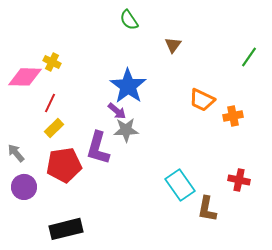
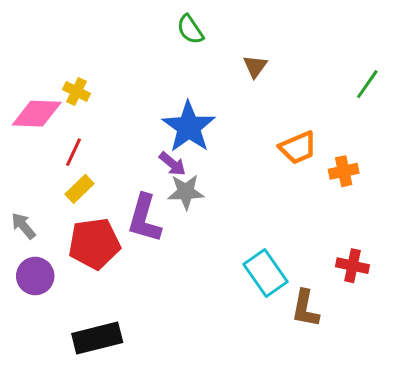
orange trapezoid: (202, 100) -> (298, 148), turned -48

